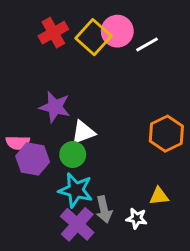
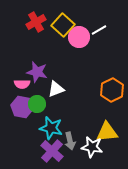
pink circle: (117, 31) -> (79, 37), moved
pink semicircle: (18, 143) -> (22, 84), moved
green circle: (73, 154) -> (37, 104), moved
yellow triangle: (159, 196) -> (107, 132), size x1.6
white star: (137, 218) -> (92, 147), size x1.5

